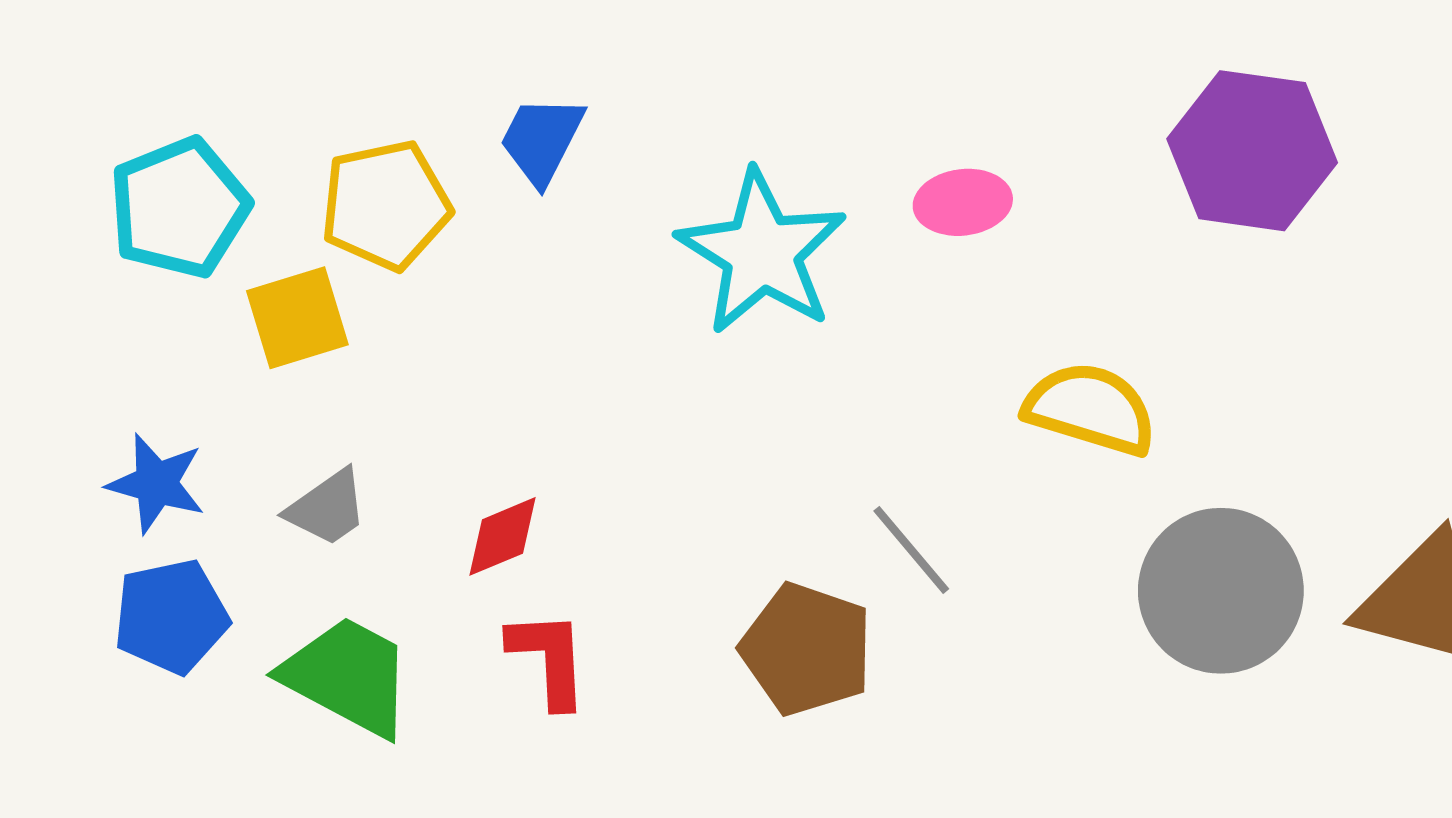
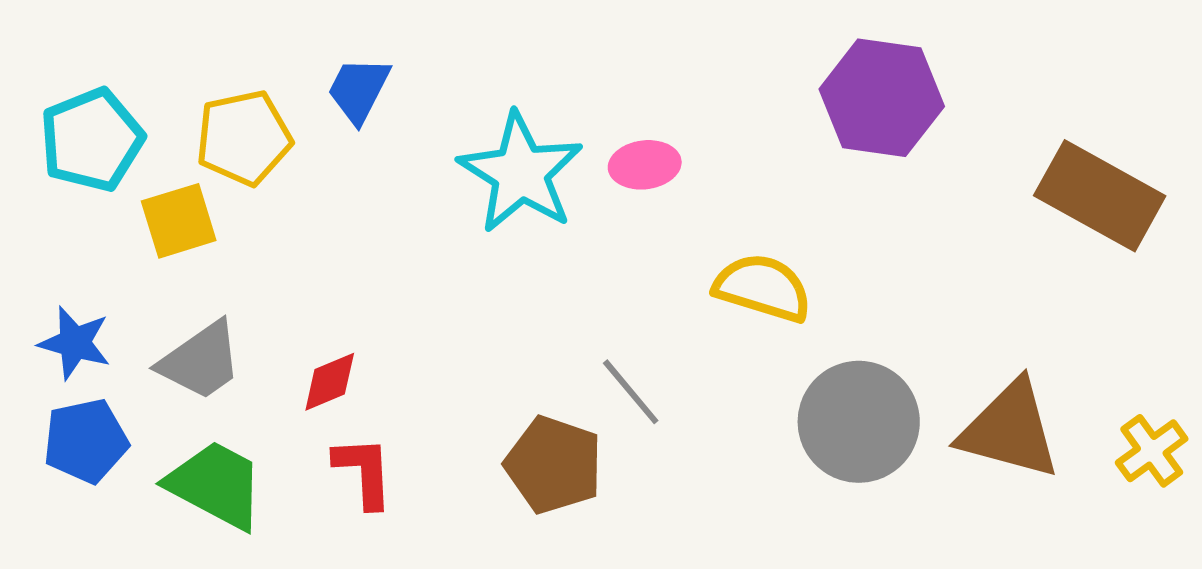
pink ellipse: (963, 202) -> (645, 165), moved
gray trapezoid: (327, 508) -> (201, 361), size x1.4

